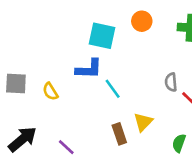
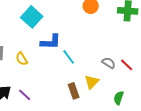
cyan square: (102, 36) -> (32, 17), moved, turned 30
gray semicircle: (171, 82) -> (109, 63), moved, turned 128
purple line: (66, 147) -> (25, 95), moved

